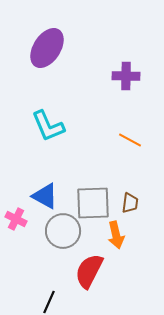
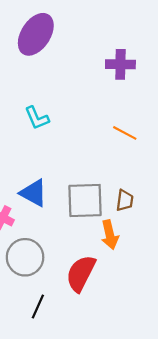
cyan L-shape: (48, 126) -> (37, 118), size x0.7
gray circle: (63, 231) -> (25, 257), moved

